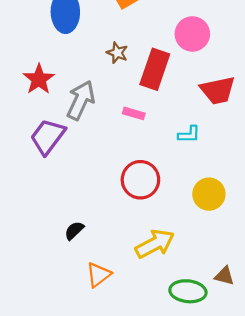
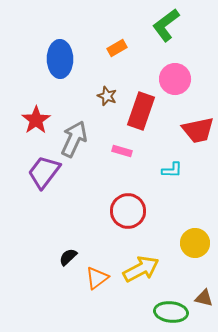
yellow circle: (209, 194) -> (195, 243), moved
orange triangle: (98, 275) -> (97, 278), moved

